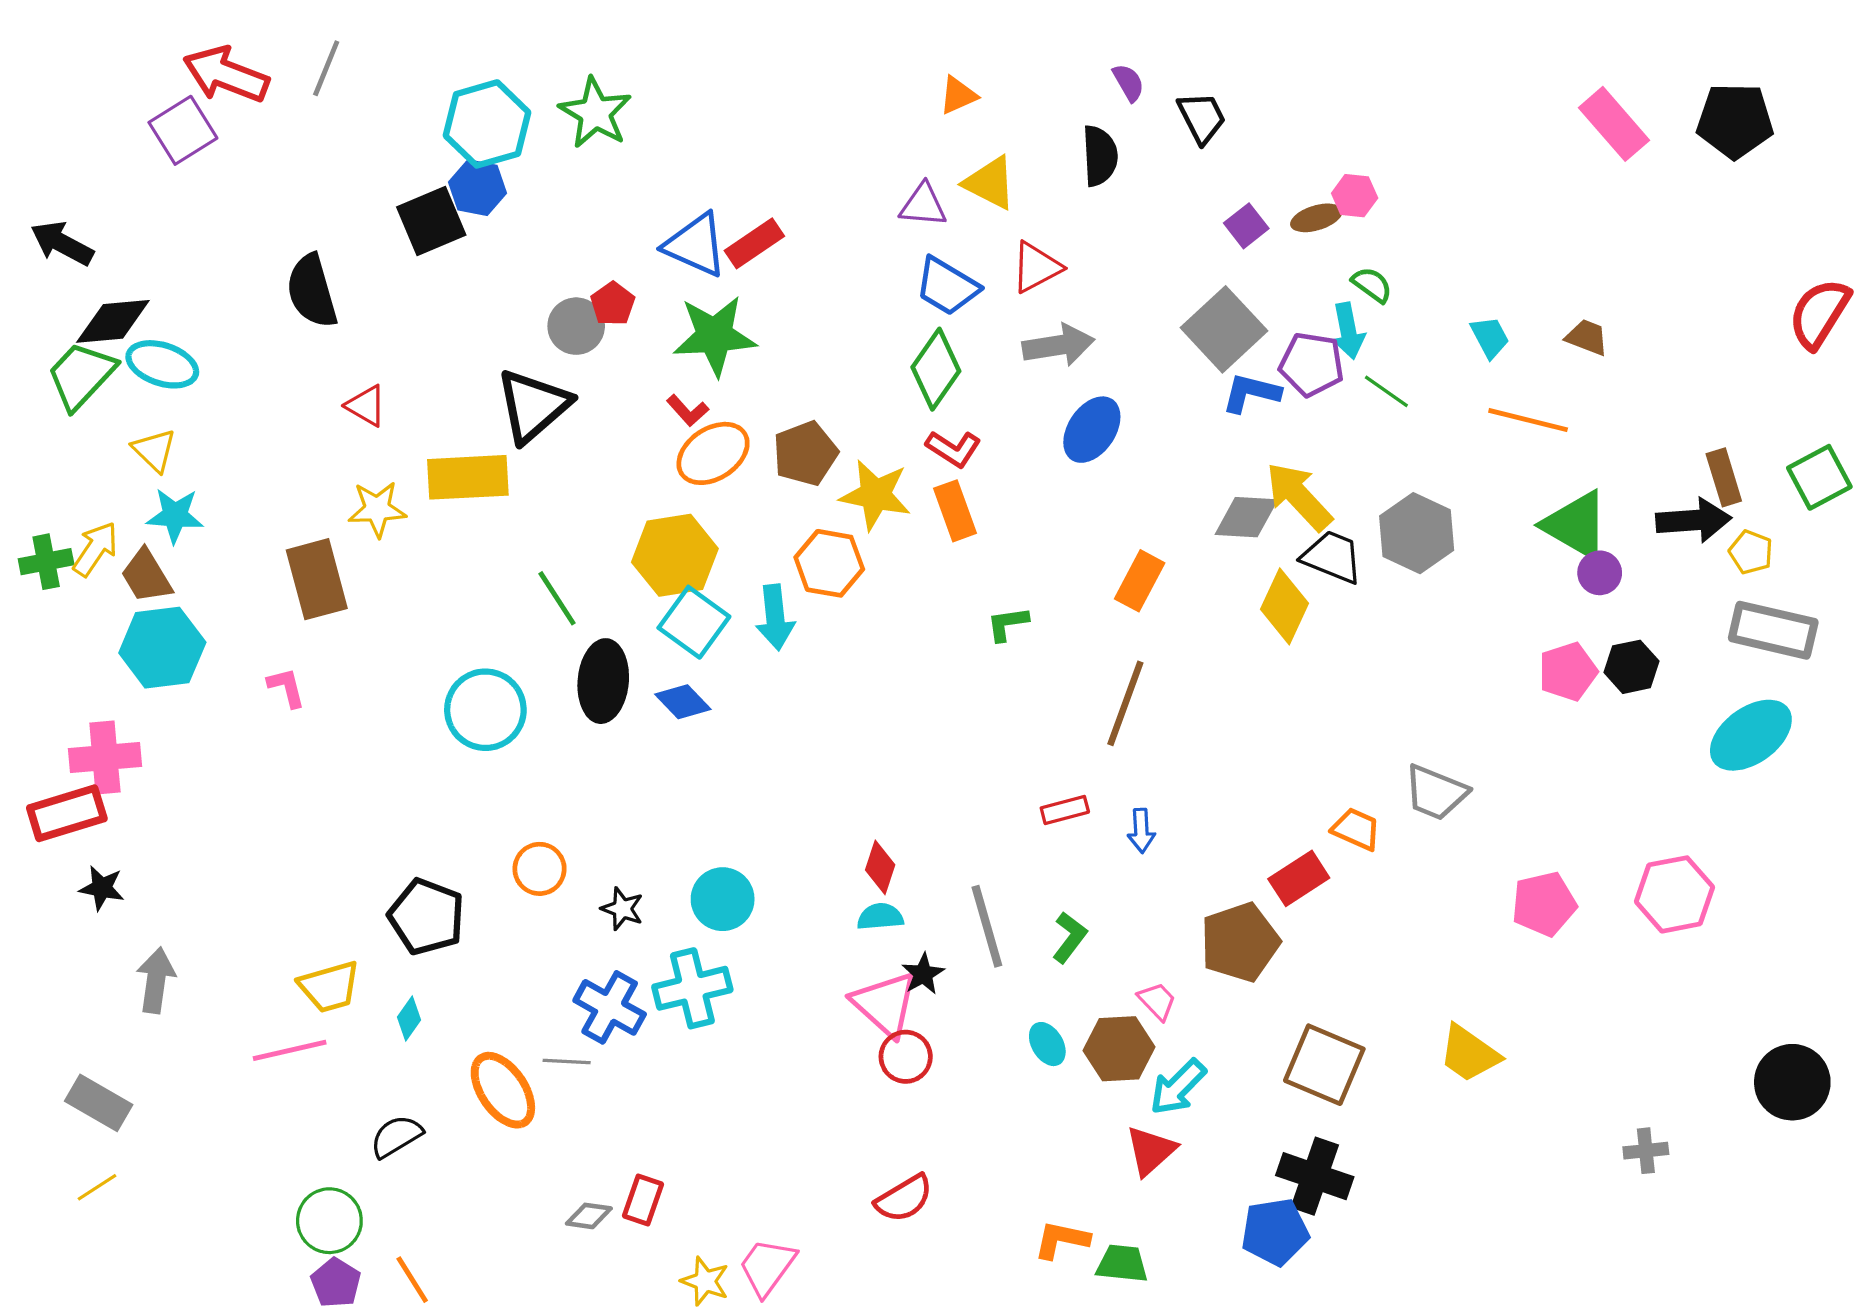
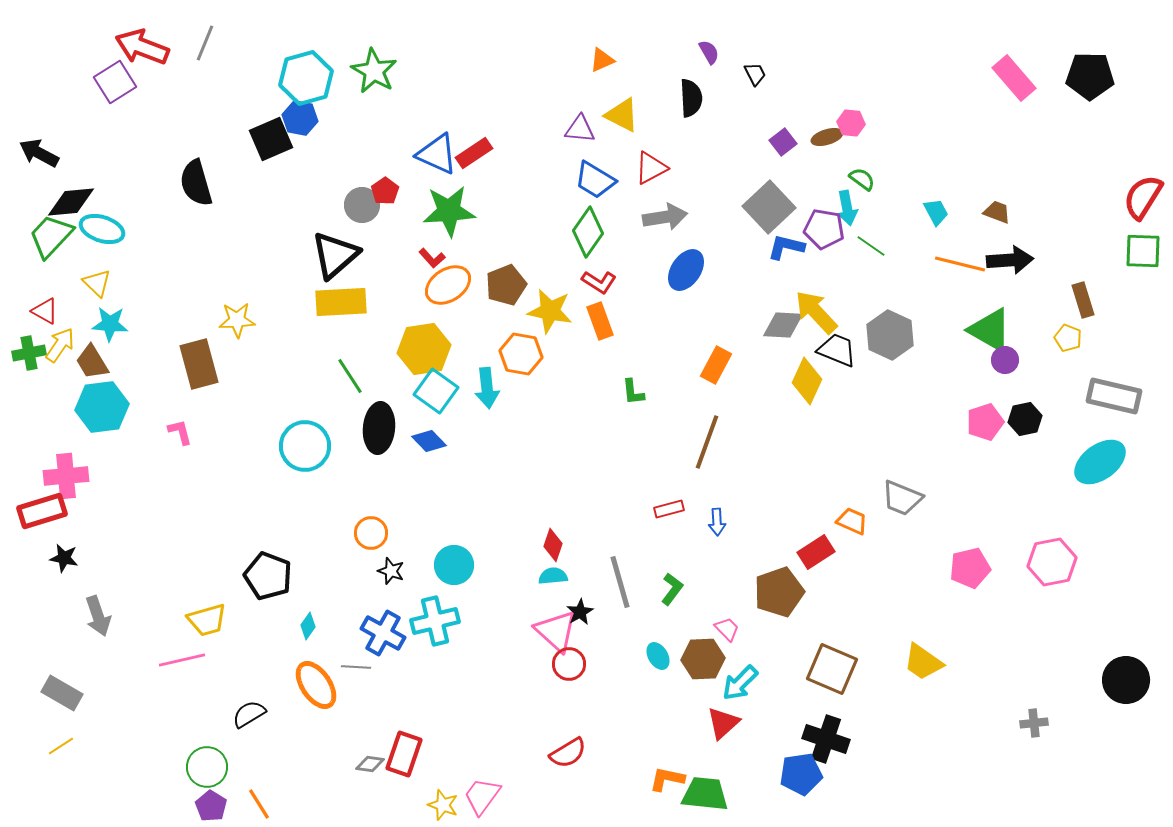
black trapezoid: (1202, 118) -> (755, 74), size x0.7
red triangle: (366, 406) -> (45, 311), moved
yellow rectangle: (468, 477) -> (341, 302), moved
green square: (1819, 477) -> (1143, 251), moved, turned 30
black arrow: (1694, 520) -> (1010, 260), moved
yellow pentagon: (1751, 552) -> (1068, 338), moved
green L-shape: (1008, 624) -> (633, 392), turned -88
orange circle: (540, 869) -> (371, 533), moved
gray arrow: (156, 980) -> (98, 616), turned 153
cyan diamond: (409, 1019) -> (308, 626), moved
red rectangle: (643, 1200) -> (404, 754), size x1.4
green trapezoid: (1122, 1264) -> (705, 794), size x1.4

